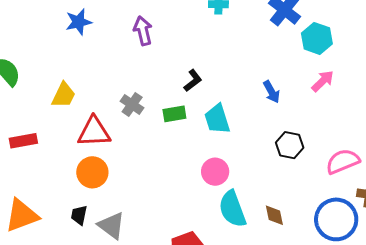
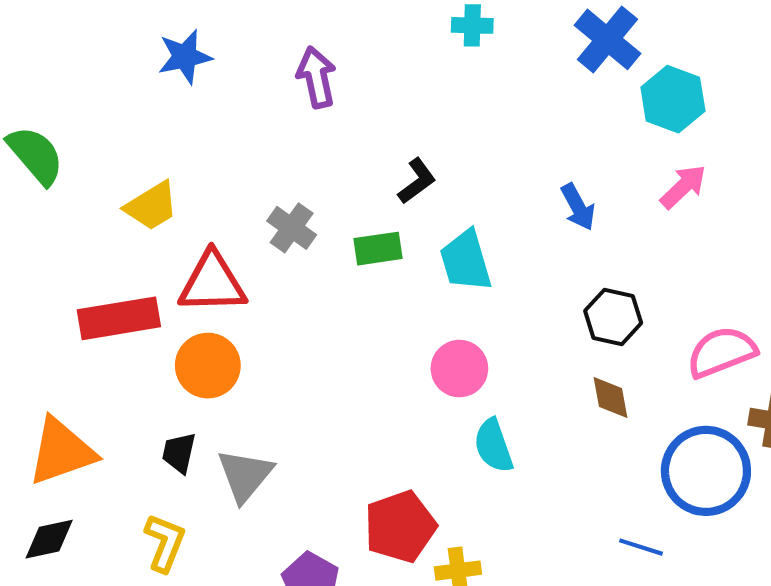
yellow trapezoid: (64, 95) -> (152, 206), turned 32
red rectangle: (23, 141) -> (119, 318), moved, size x1.4
cyan semicircle: (232, 209) -> (493, 446), size x0.7
brown diamond: (274, 215) -> (610, 398), moved
gray triangle: (111, 226) -> (245, 475), turned 32

